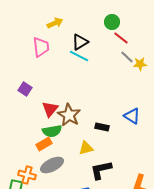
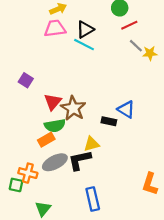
red line: (121, 38) -> (129, 25), turned -63
pink trapezoid: (41, 47) -> (55, 28), moved, turned -90
blue triangle: (132, 116) -> (126, 109), moved
black L-shape: (101, 170) -> (80, 160), moved

